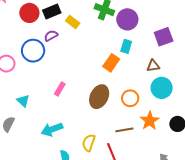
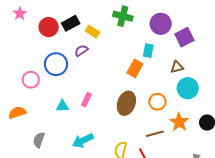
purple circle: (127, 19) -> (161, 24), moved
purple semicircle: (51, 36) -> (81, 51), moved
cyan triangle: (23, 101) -> (62, 106), moved, turned -40

